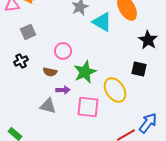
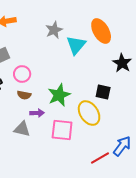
cyan triangle: (102, 22) -> (76, 45), turned 40
pink circle: (63, 51) -> (22, 74), moved
black square: (139, 69) -> (103, 92), moved

